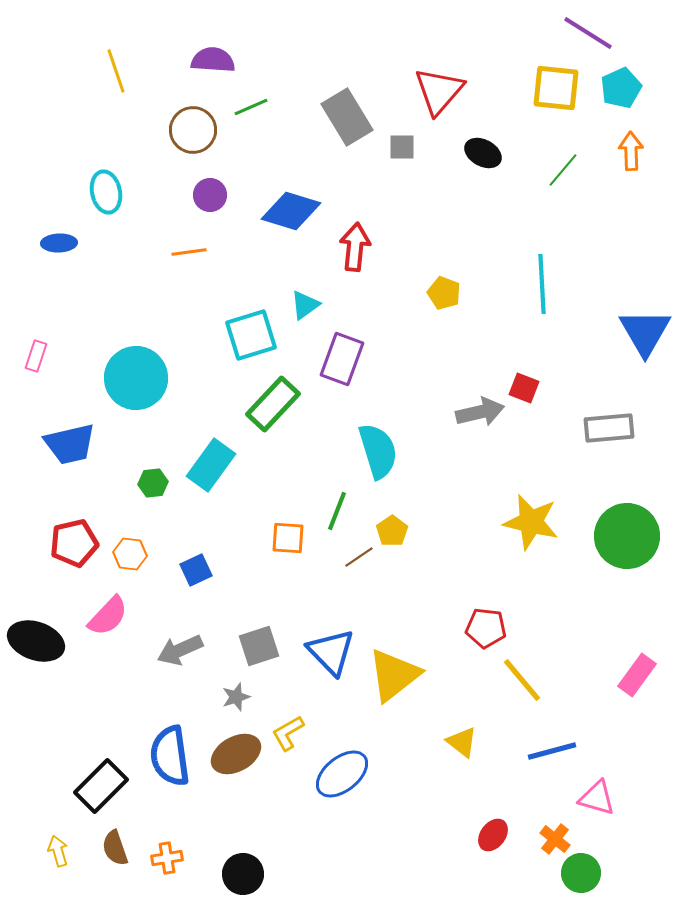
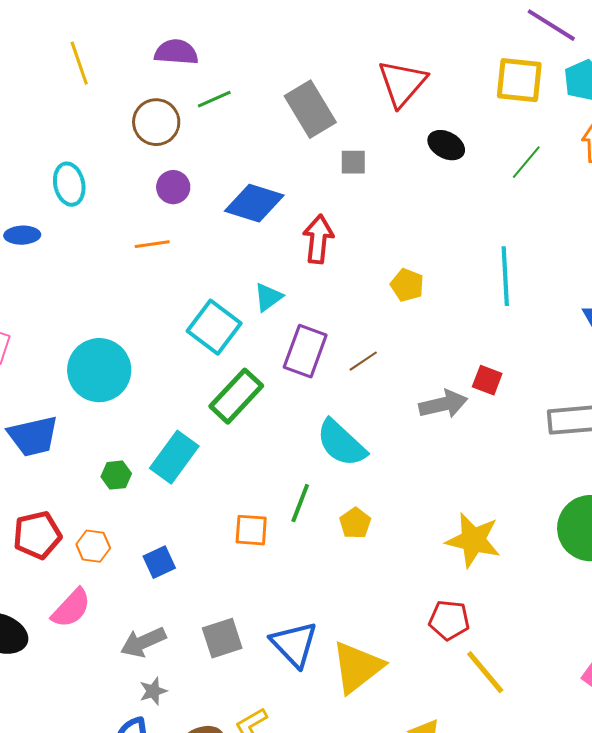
gray square: (402, 147) -> (353, 162), moved
cyan square: (251, 335) -> (214, 327), turned -36
cyan semicircle: (378, 451) -> (341, 443), turned 150
yellow star: (531, 522) -> (473, 540), moved
brown line: (359, 557) -> (363, 361), moved
gray star: (236, 697) -> (153, 691), moved

